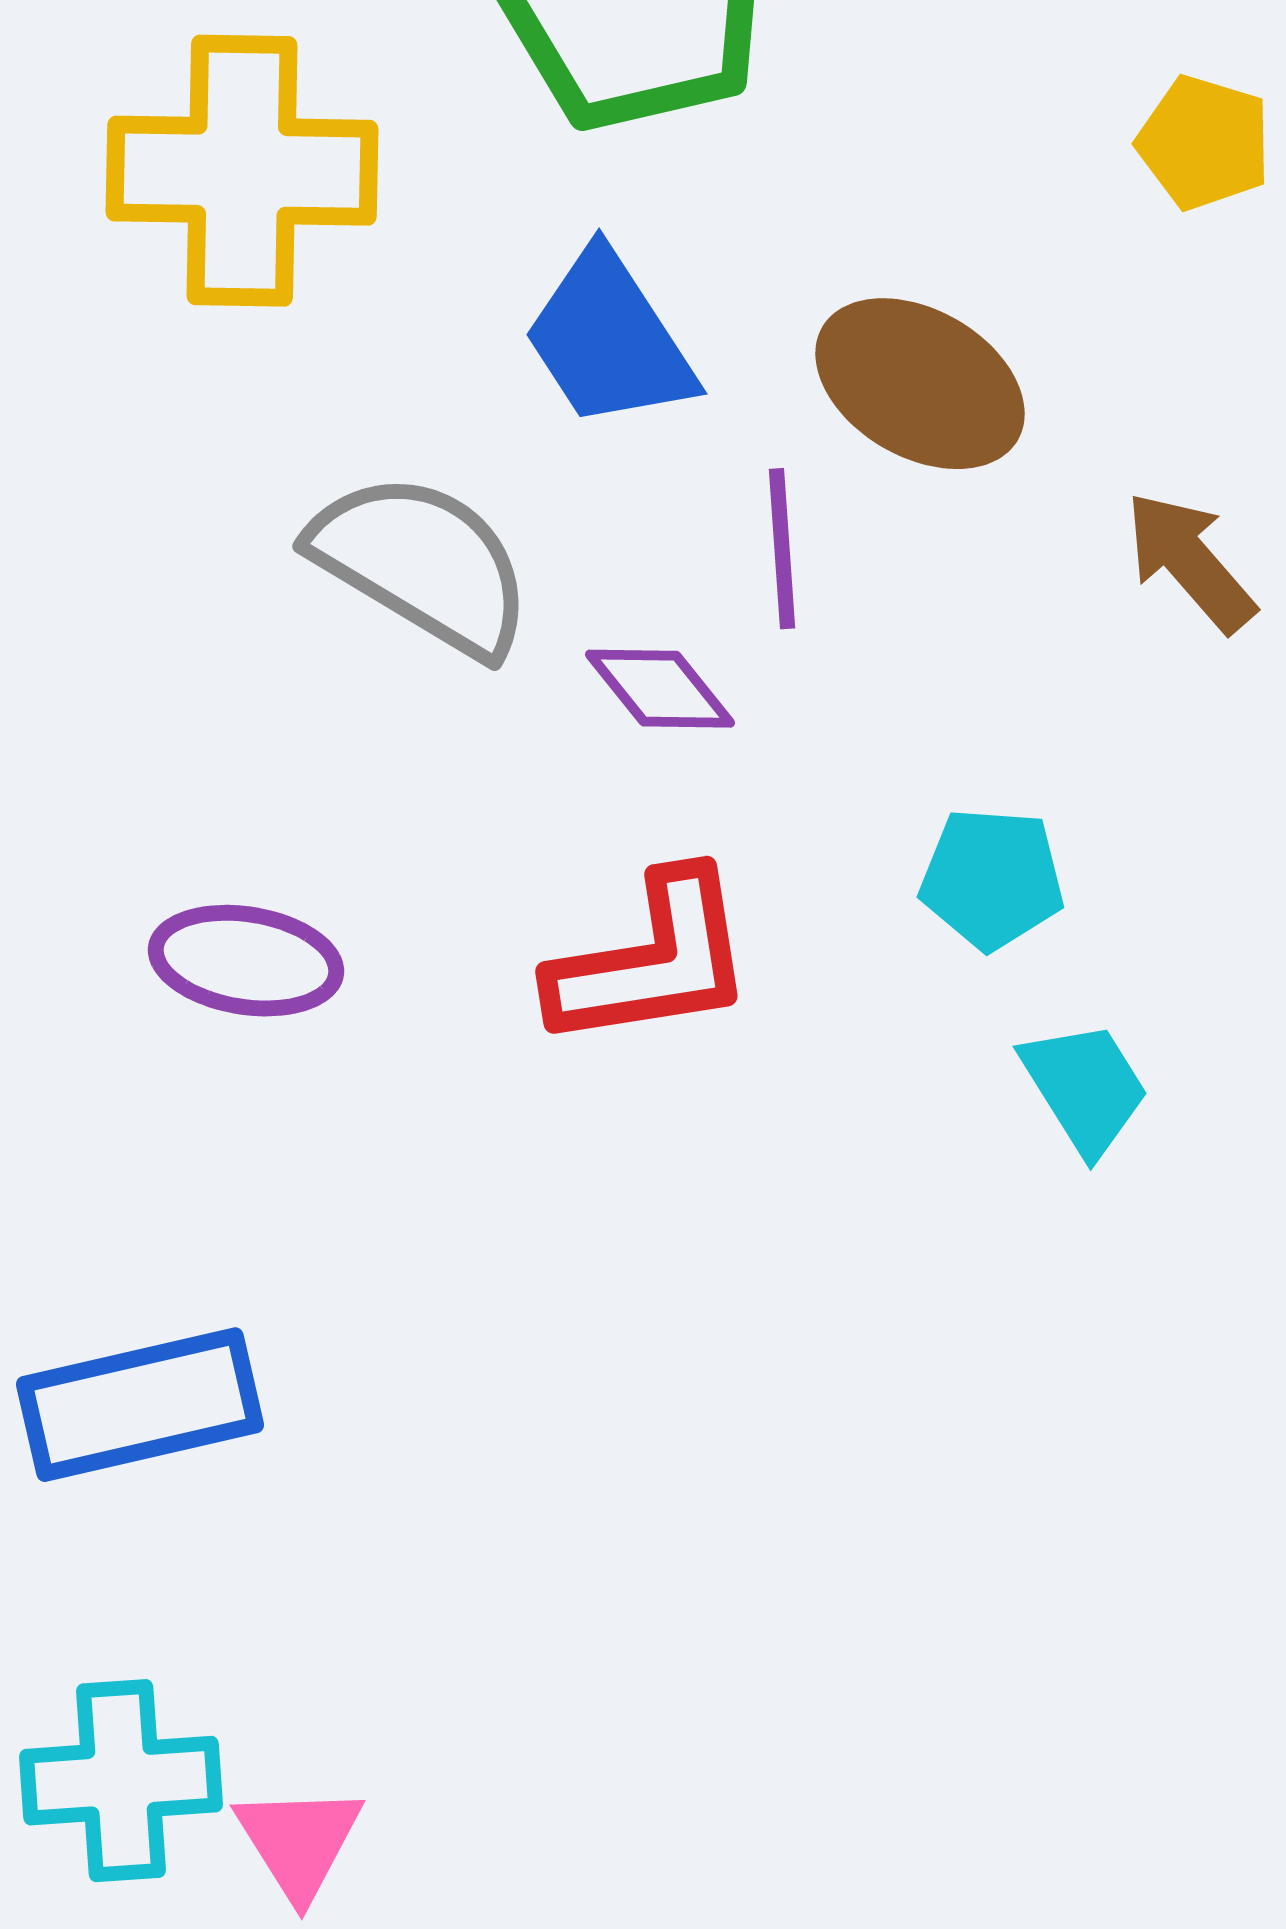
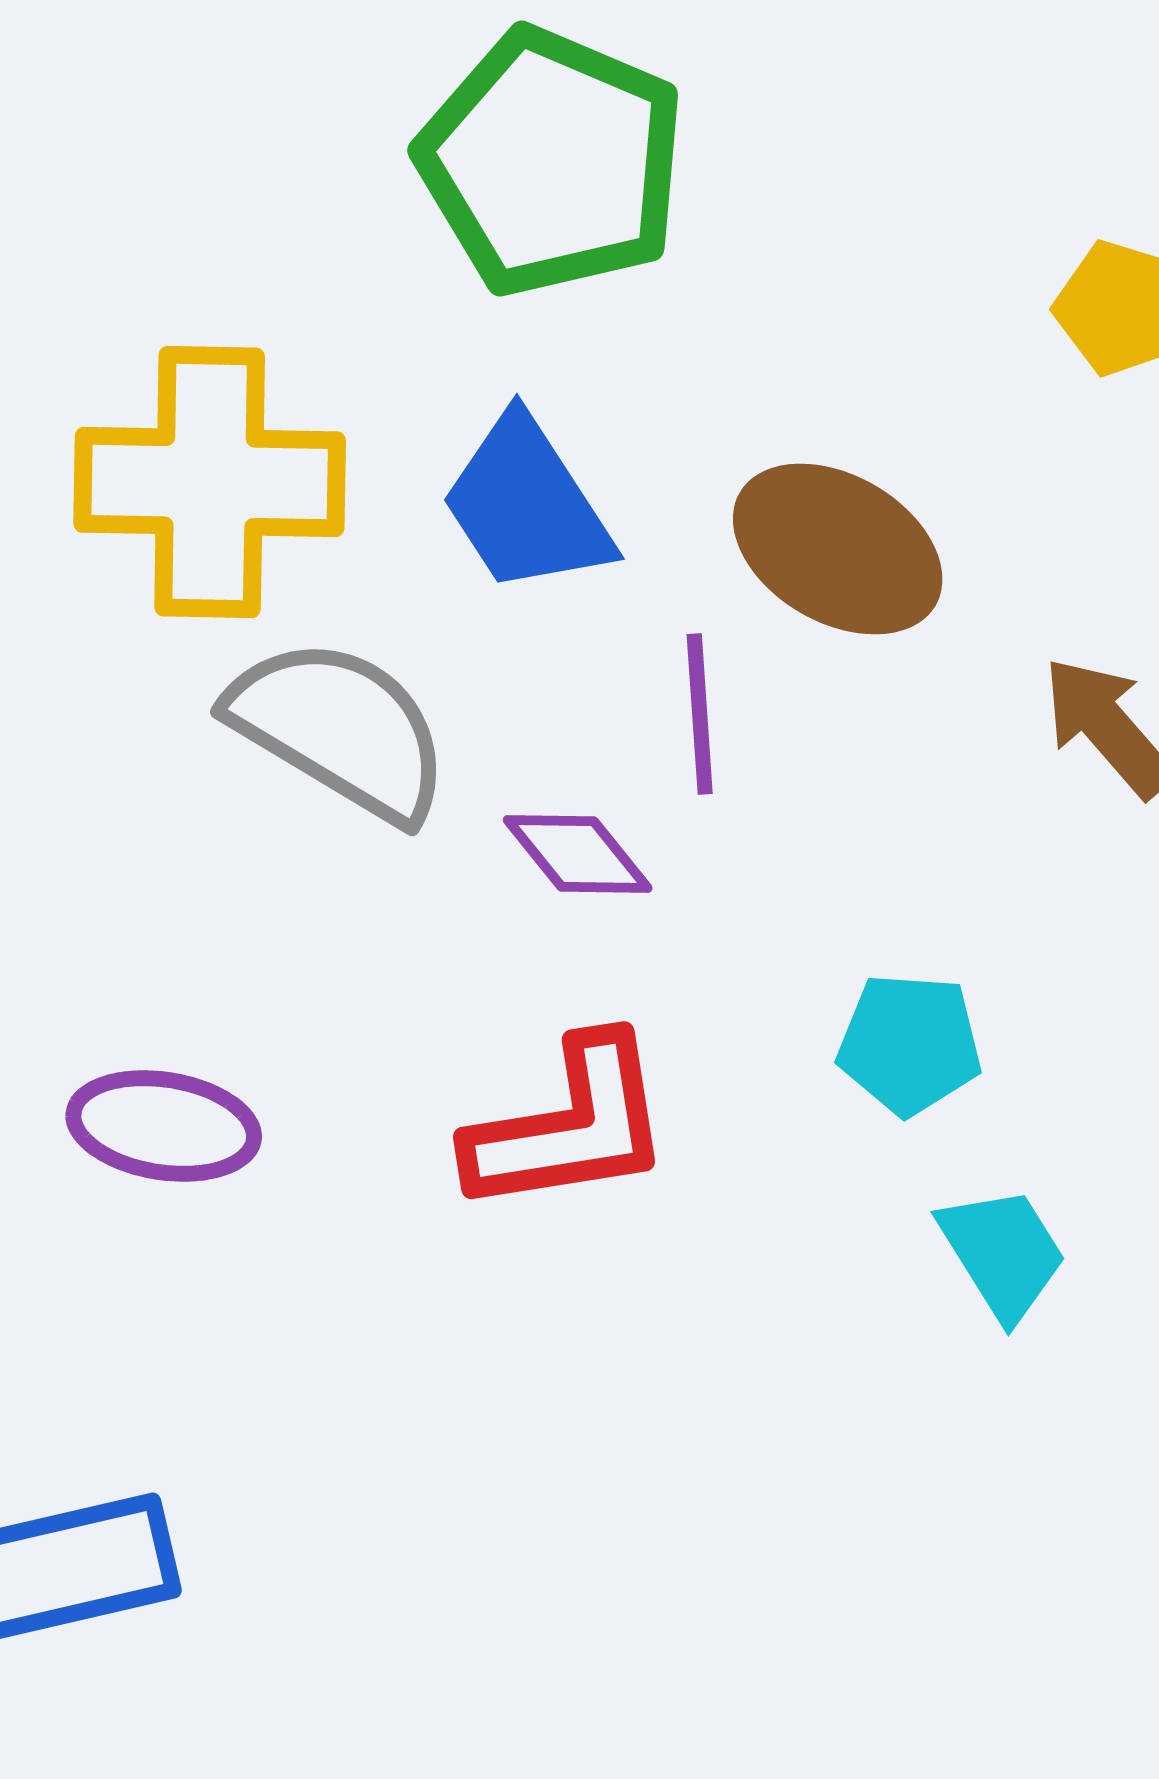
yellow cross: (242, 171) -> (210, 482), moved

